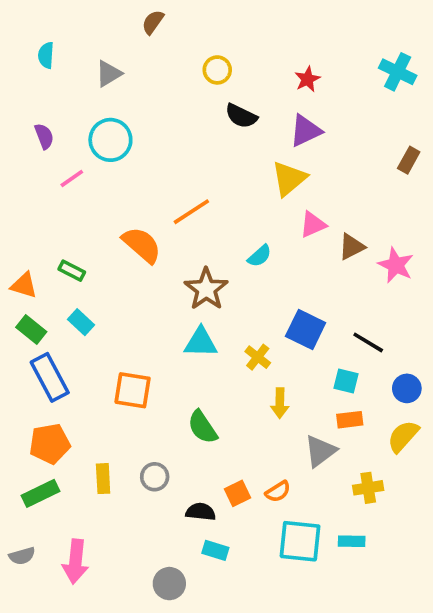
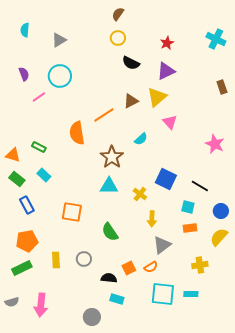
brown semicircle: (153, 22) -> (118, 14), moved
brown rectangle: (409, 160) -> (222, 87), turned -48
pink triangle: (313, 225) -> (170, 122), turned -49
orange semicircle: (142, 245) -> (77, 133), turned -140
brown triangle: (352, 247) -> (131, 101), moved
blue rectangle: (50, 377) -> (27, 205), size x0.7
gray triangle: (320, 451) -> (162, 245), moved

